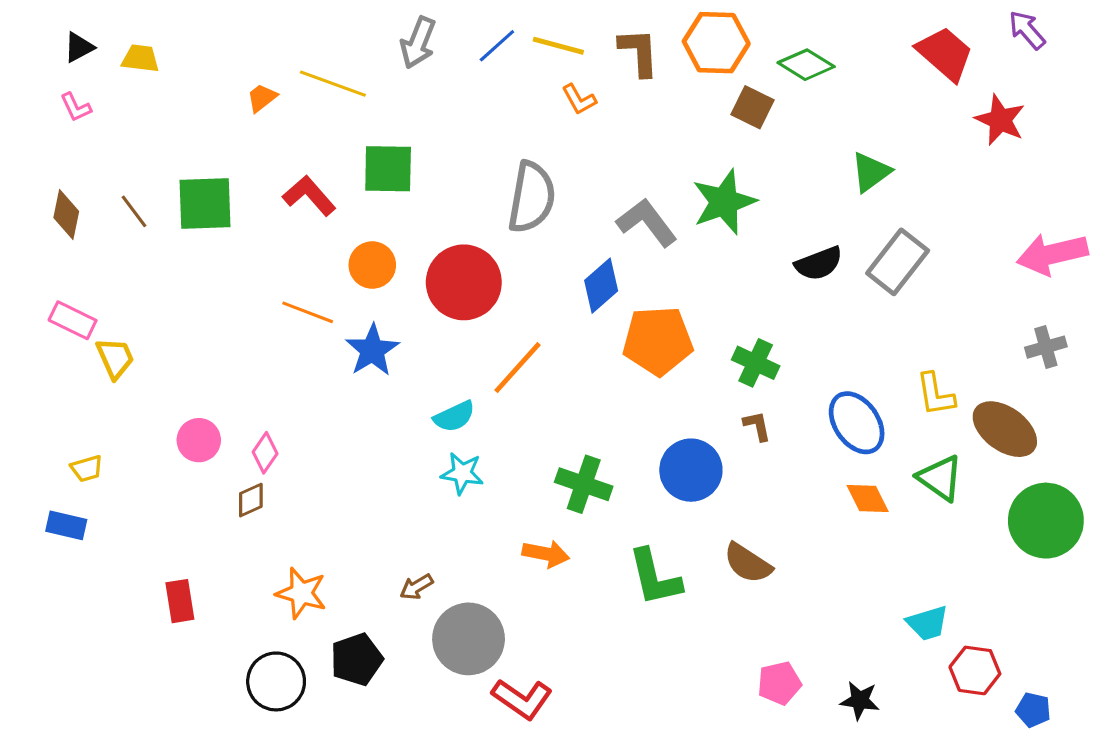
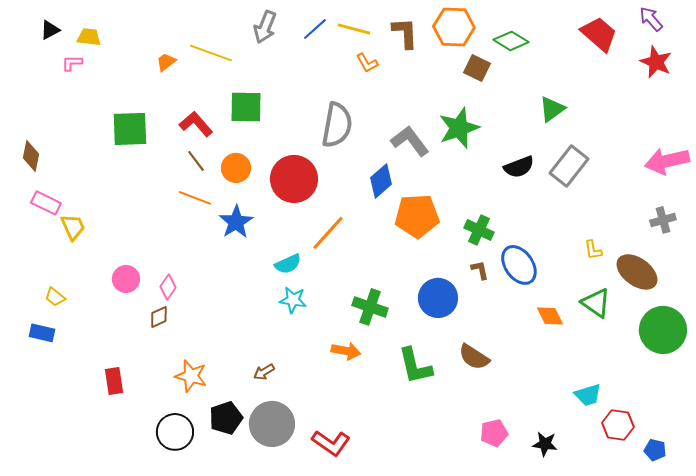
pink L-shape: (76, 107) -> (72, 63), moved, turned 115
red star: (1000, 120) -> (656, 62), moved
brown line: (134, 211) -> (196, 161), moved
brown diamond: (66, 215) -> (31, 156), moved
yellow L-shape: (935, 394) -> (593, 250), size x0.7
blue ellipse: (857, 423) -> (519, 265), moved
yellow trapezoid: (87, 469) -> (55, 297), turned 55
gray circle: (469, 639) -> (272, 424), moved

